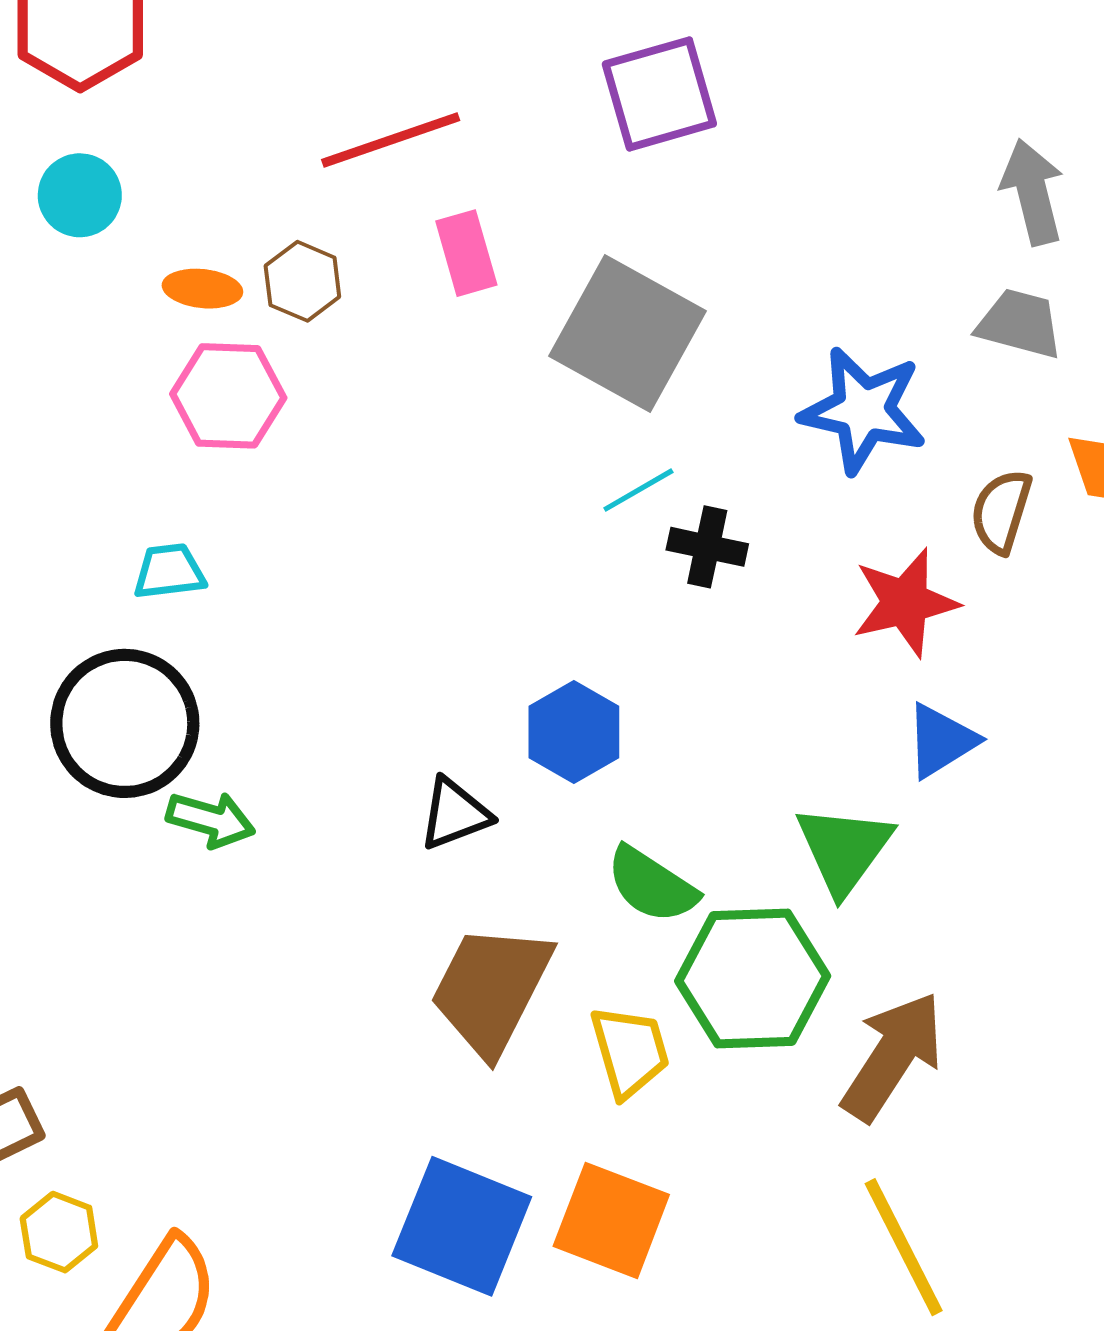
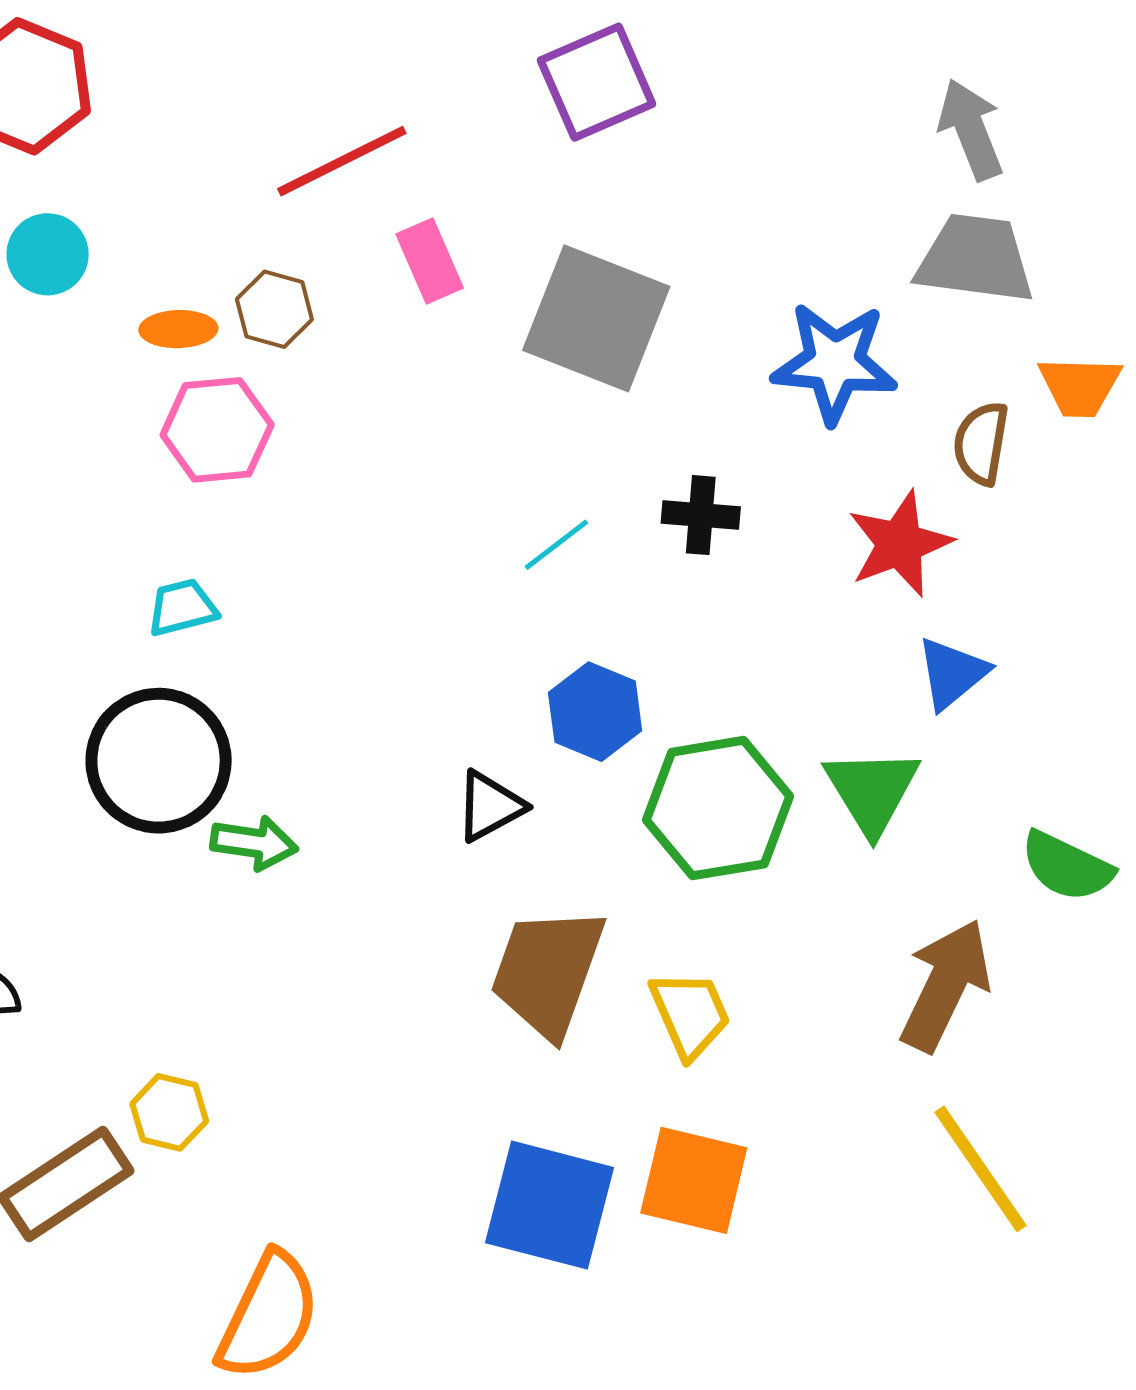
gray trapezoid: (1020, 324) -> (975, 259), size x1.4
cyan line: (638, 490) -> (556, 545), moved
green semicircle: (652, 885) -> (1067, 866), moved
green hexagon: (753, 979) -> (718, 808), moved
yellow hexagon: (59, 1232) -> (169, 1112), moved

